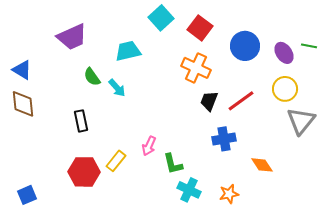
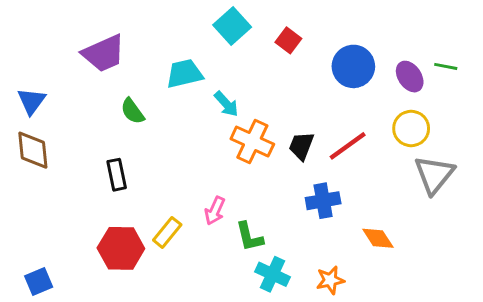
red square: (200, 28) -> (288, 40), size x0.7
orange cross: (196, 68) -> (252, 141), moved
blue triangle: (22, 70) -> (31, 101), turned 35
cyan arrow: (117, 88) -> (226, 104), moved

